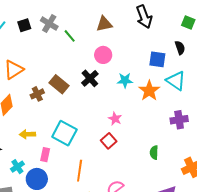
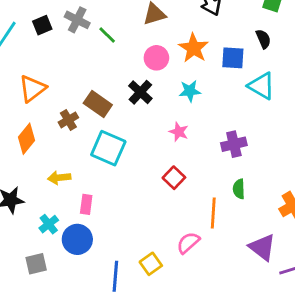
orange star: (149, 91) -> (194, 48), moved
pink star: (115, 119) -> (179, 132), moved
purple cross: (179, 120) -> (234, 144), moved
cyan square: (64, 133) -> (108, 148), moved
orange line: (80, 171) -> (213, 213), moved

